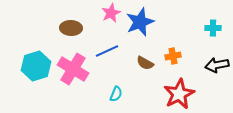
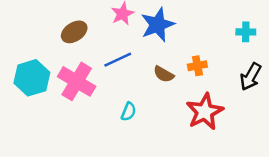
brown ellipse: (71, 28) -> (74, 32), turned -35
black arrow: (217, 65) -> (251, 77), turned -50

